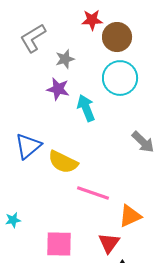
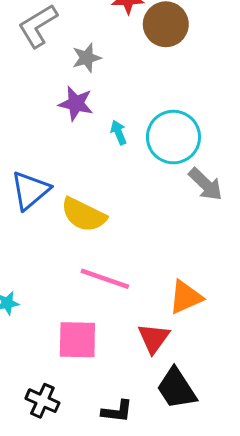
cyan circle: (120, 78) -> (173, 137), moved
cyan arrow: (86, 108) -> (119, 132), size x0.6
pink line: (93, 193) -> (105, 279), moved

